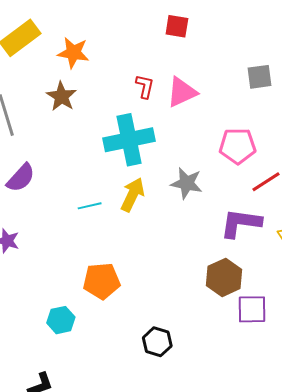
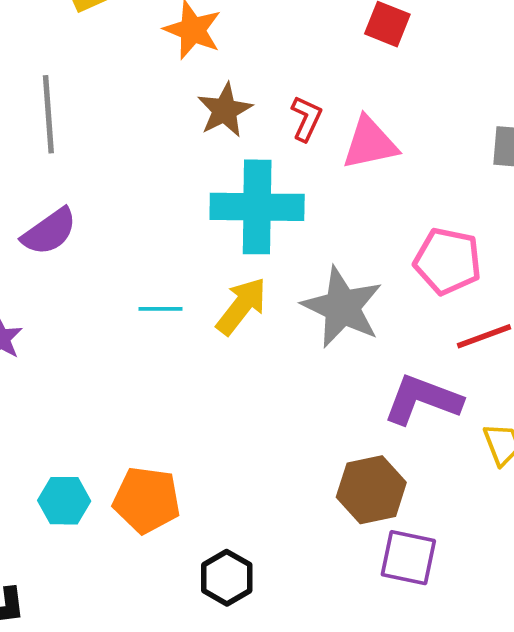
brown star: (61, 96) -> (225, 110), moved
gray star: (187, 183) -> (342, 307), size x1.4
orange pentagon: (102, 281) -> (147, 500), moved

